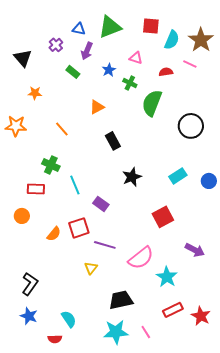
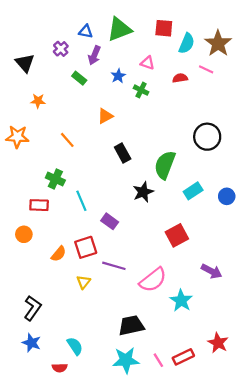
green semicircle: (152, 103) -> (165, 165), moved
yellow triangle: (91, 268) -> (84, 282), moved
red rectangle: (173, 310) -> (183, 357), moved

